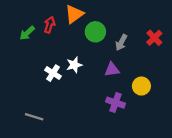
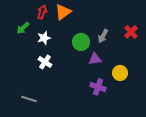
red arrow: (49, 25) -> (42, 12), moved
green circle: (95, 32) -> (81, 42), moved
white star: (74, 65) -> (44, 38), moved

